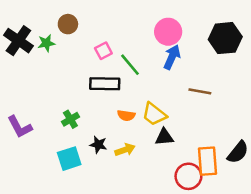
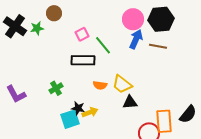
black hexagon: (225, 38) -> (161, 19), moved
brown line: (200, 91) -> (158, 46), moved
yellow arrow: (125, 150) -> (90, 112), moved
cyan square: (69, 159) -> (70, 119), moved

